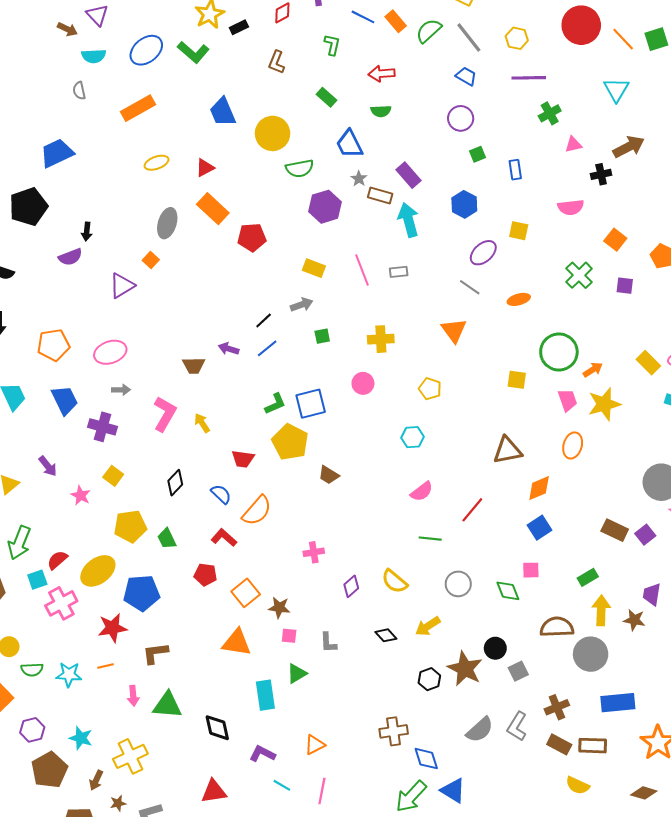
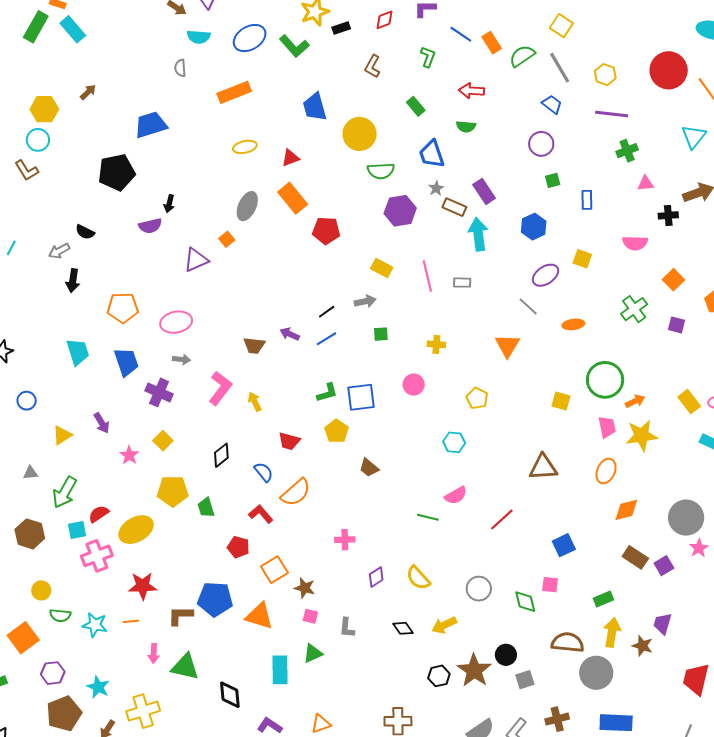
yellow cross: (381, 339) -> (436, 344), size x0.7
yellow pentagon: (290, 442) -> (337, 431), size x0.7
orange diamond: (539, 488) -> (626, 510), moved
green line: (430, 539) -> (428, 517), moved
blue pentagon: (142, 593) -> (215, 599), moved

